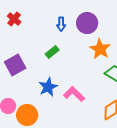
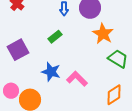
blue star: (48, 87) -> (51, 72), turned -30

